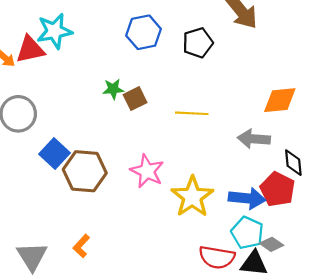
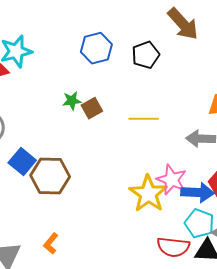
pink star: (147, 171) -> (172, 180), moved

